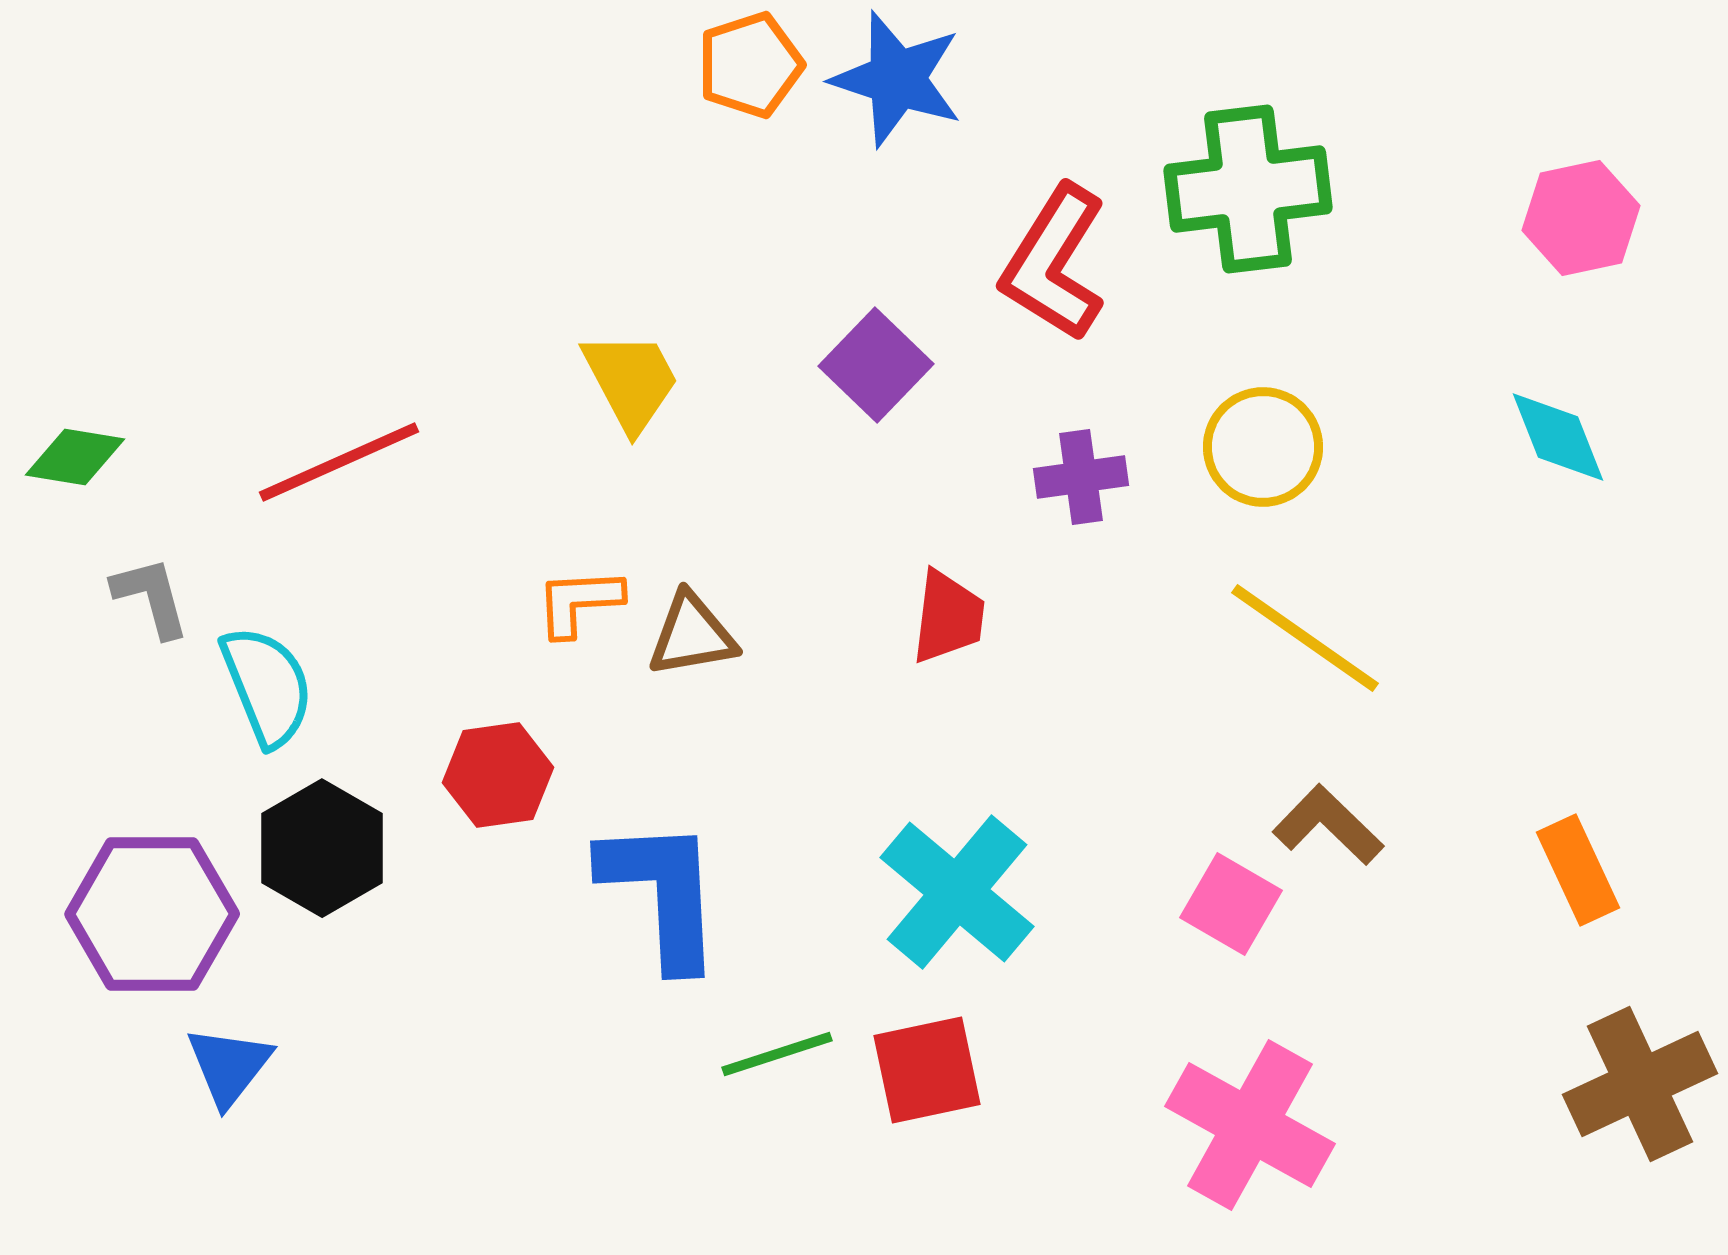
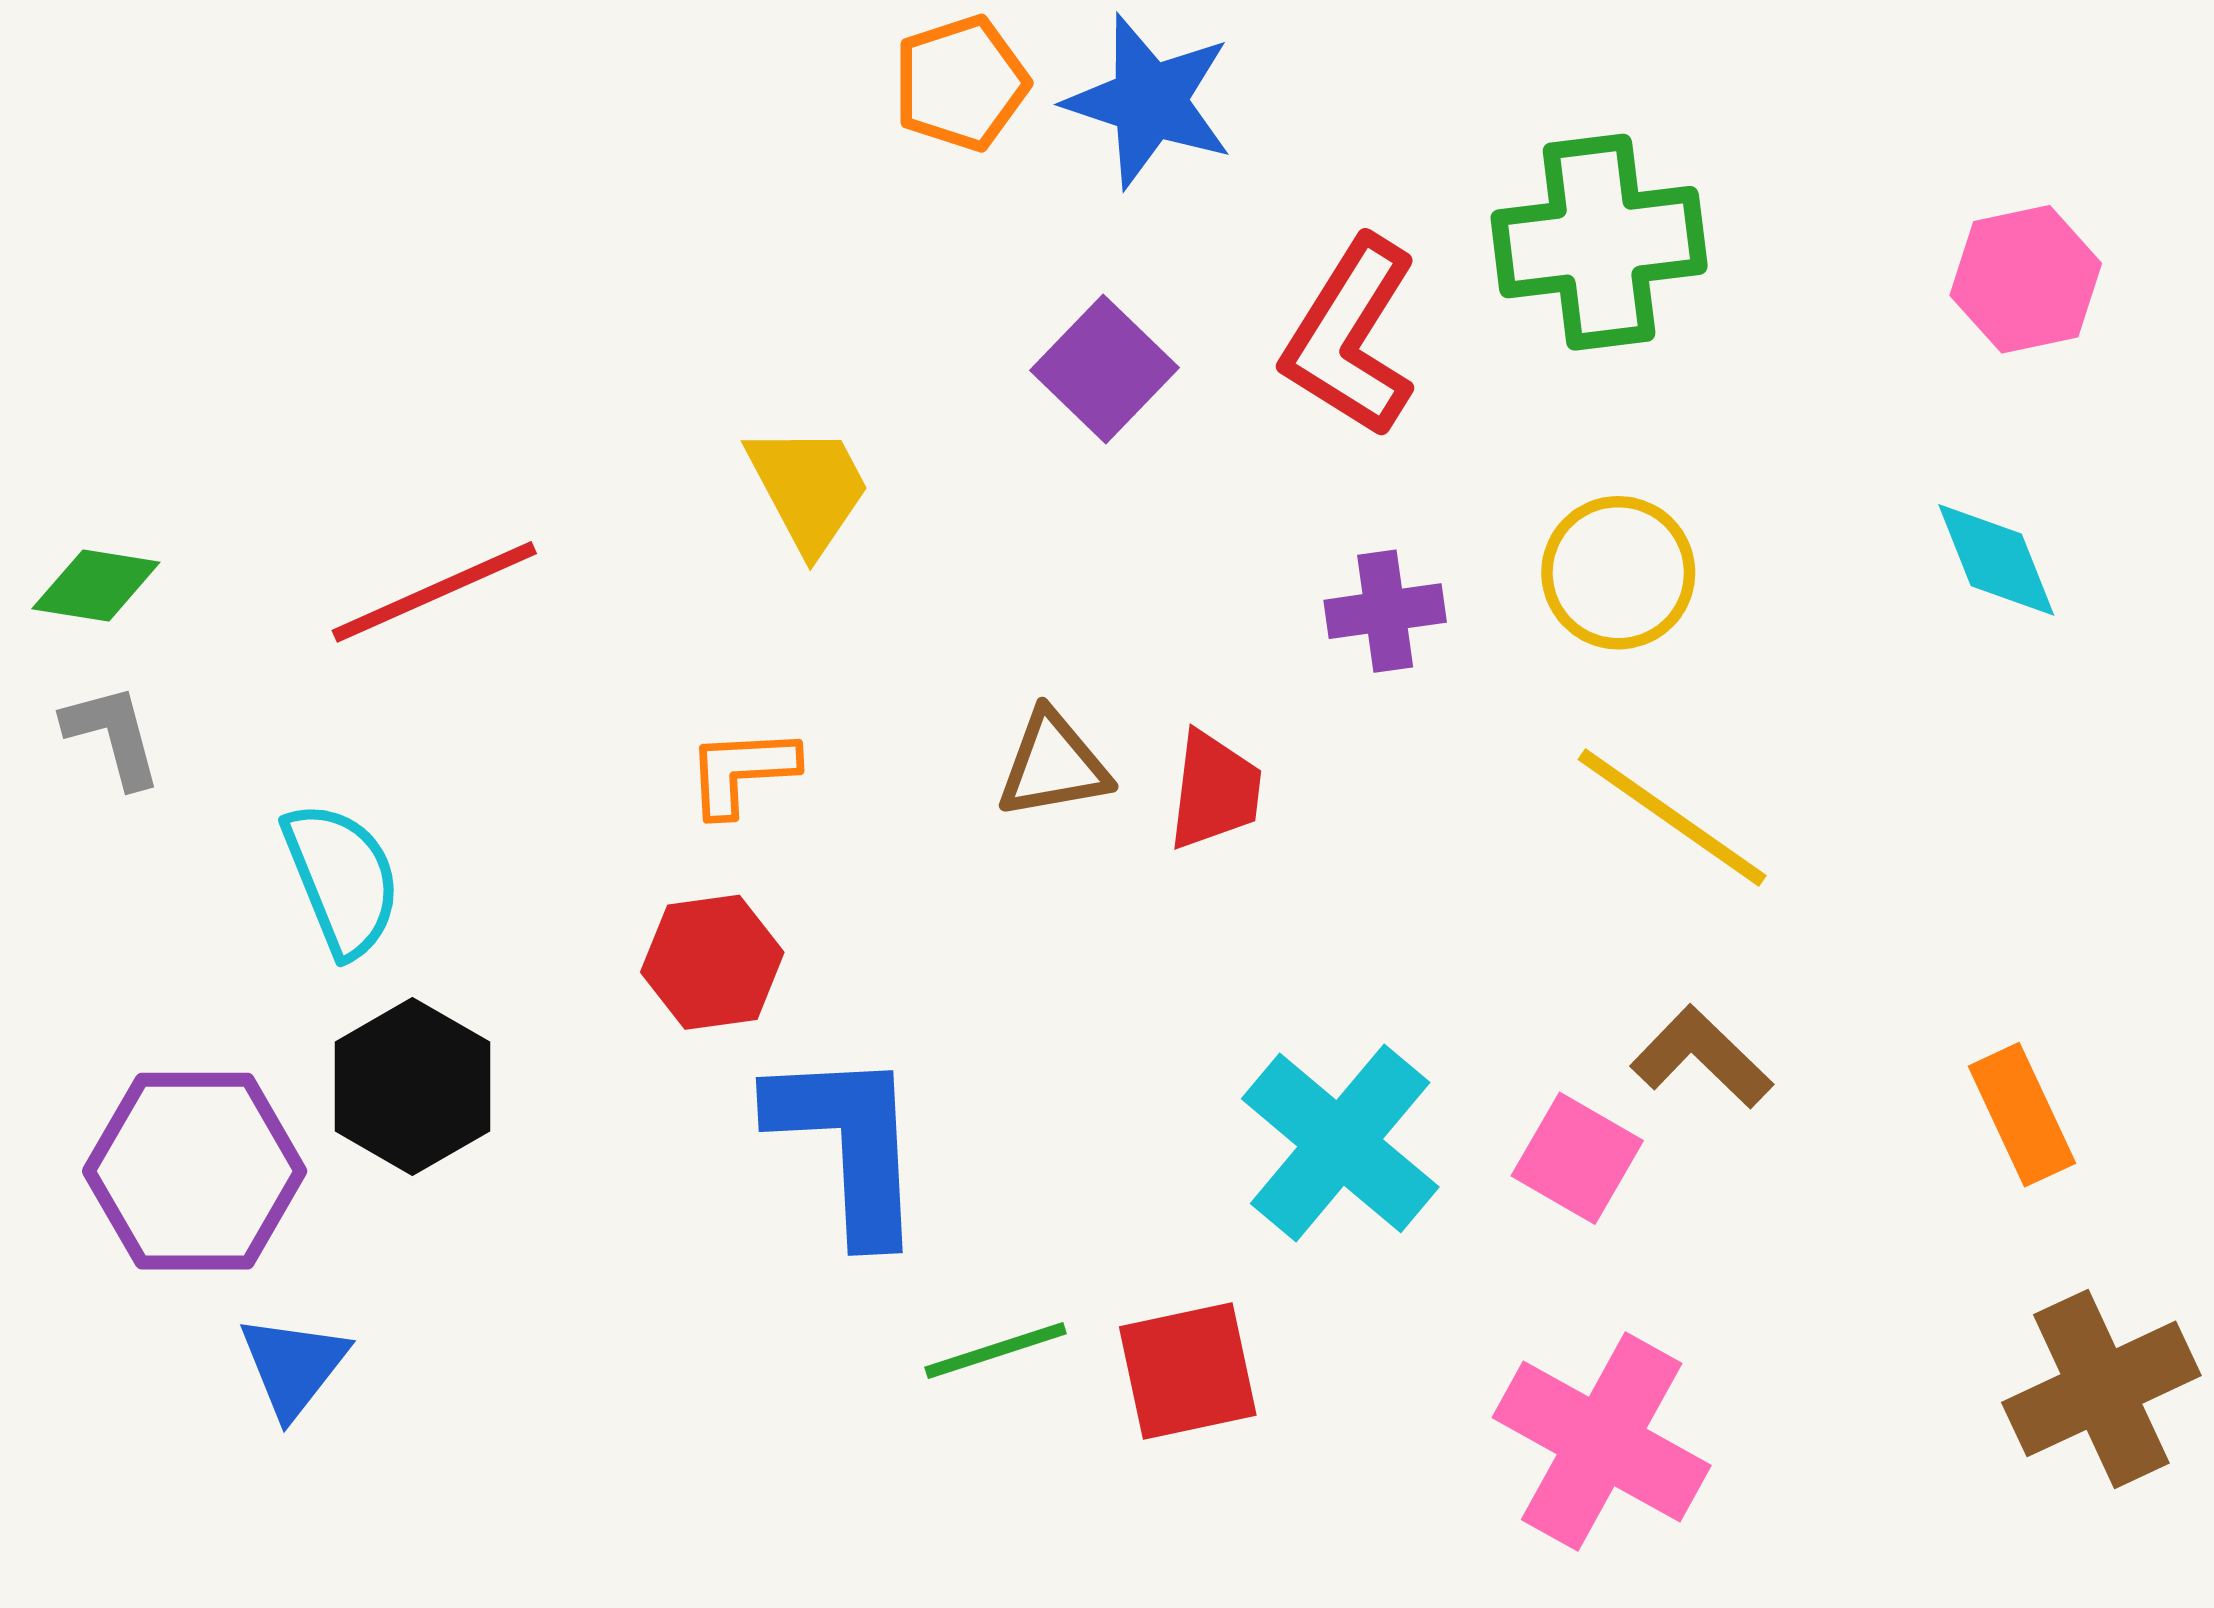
purple square: (876, 365) -> (1104, 369), moved
gray L-shape: (151, 597) -> (113, 735), moved
brown triangle: (692, 635) -> (1053, 765), moved
red hexagon: (498, 775) -> (712, 962), moved
cyan cross: (957, 892) -> (1340, 1143), moved

